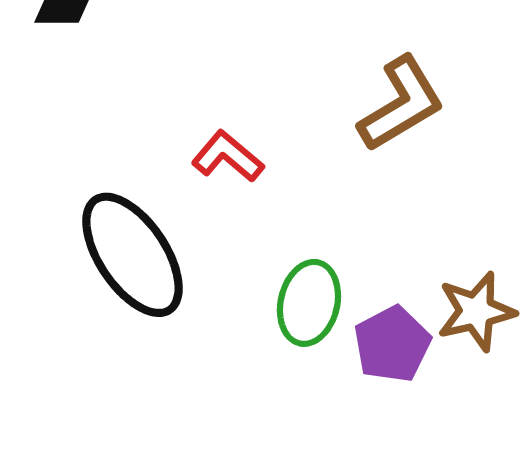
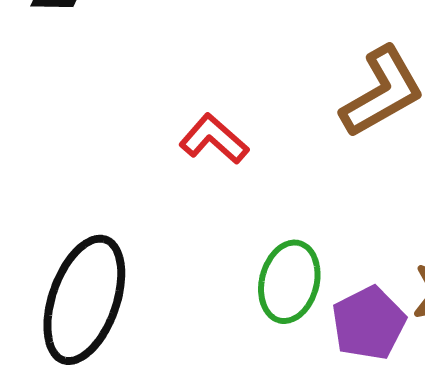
black ellipse: (132, 255) -> (84, 300), moved, turned 52

